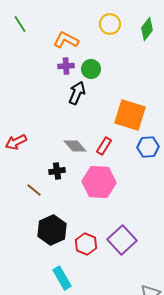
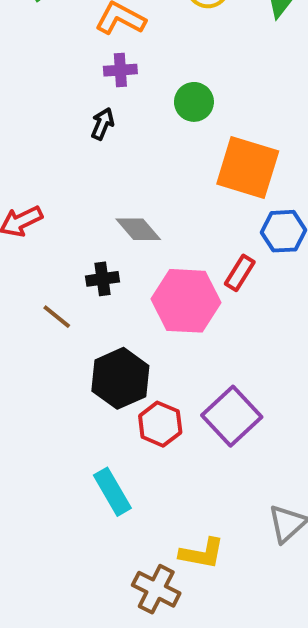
green circle: (91, 69) -> (194, 102), moved
black arrow: (77, 93) -> (102, 124), moved, size x0.7
red rectangle: (104, 146) -> (240, 273), moved
black hexagon: (52, 230) -> (120, 378), moved

